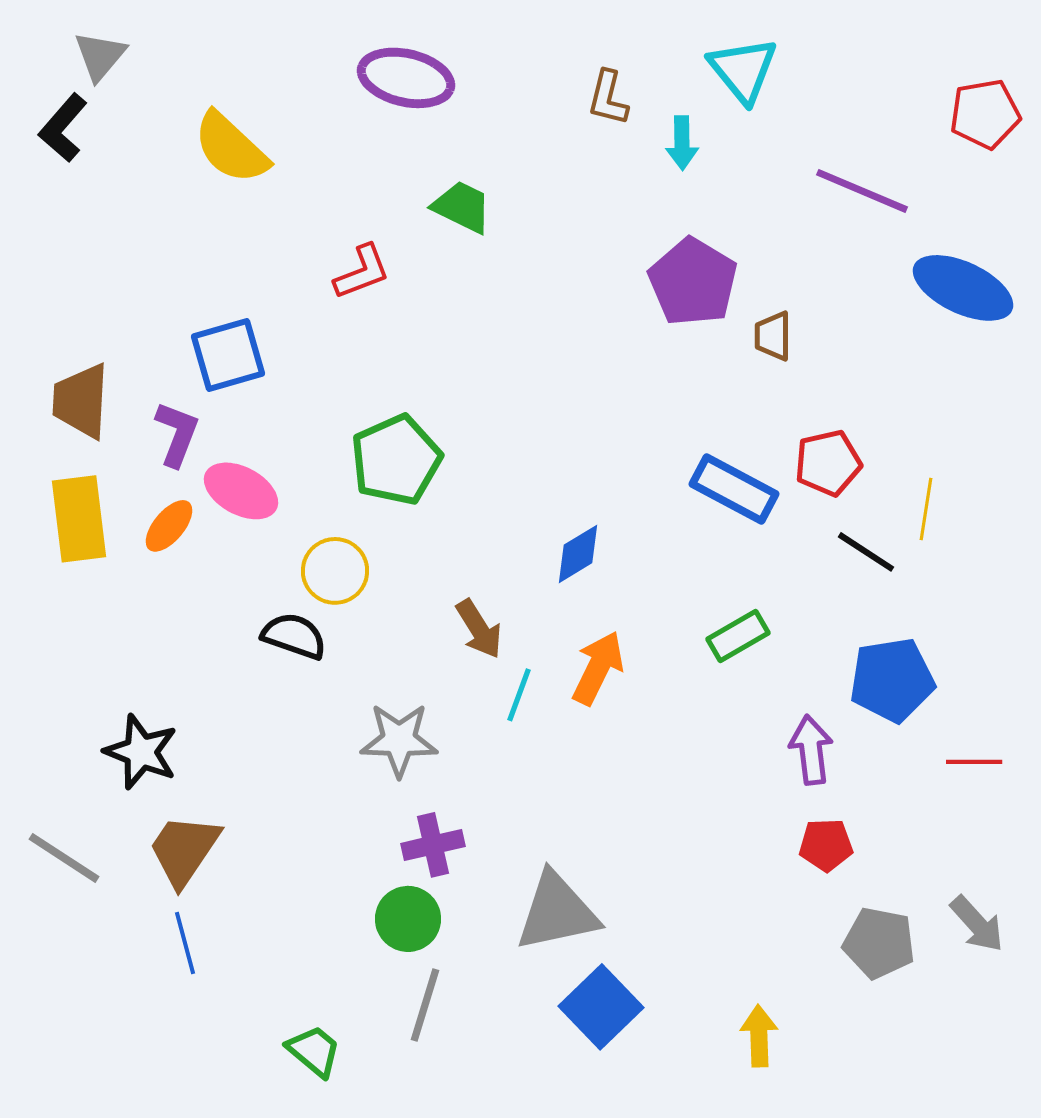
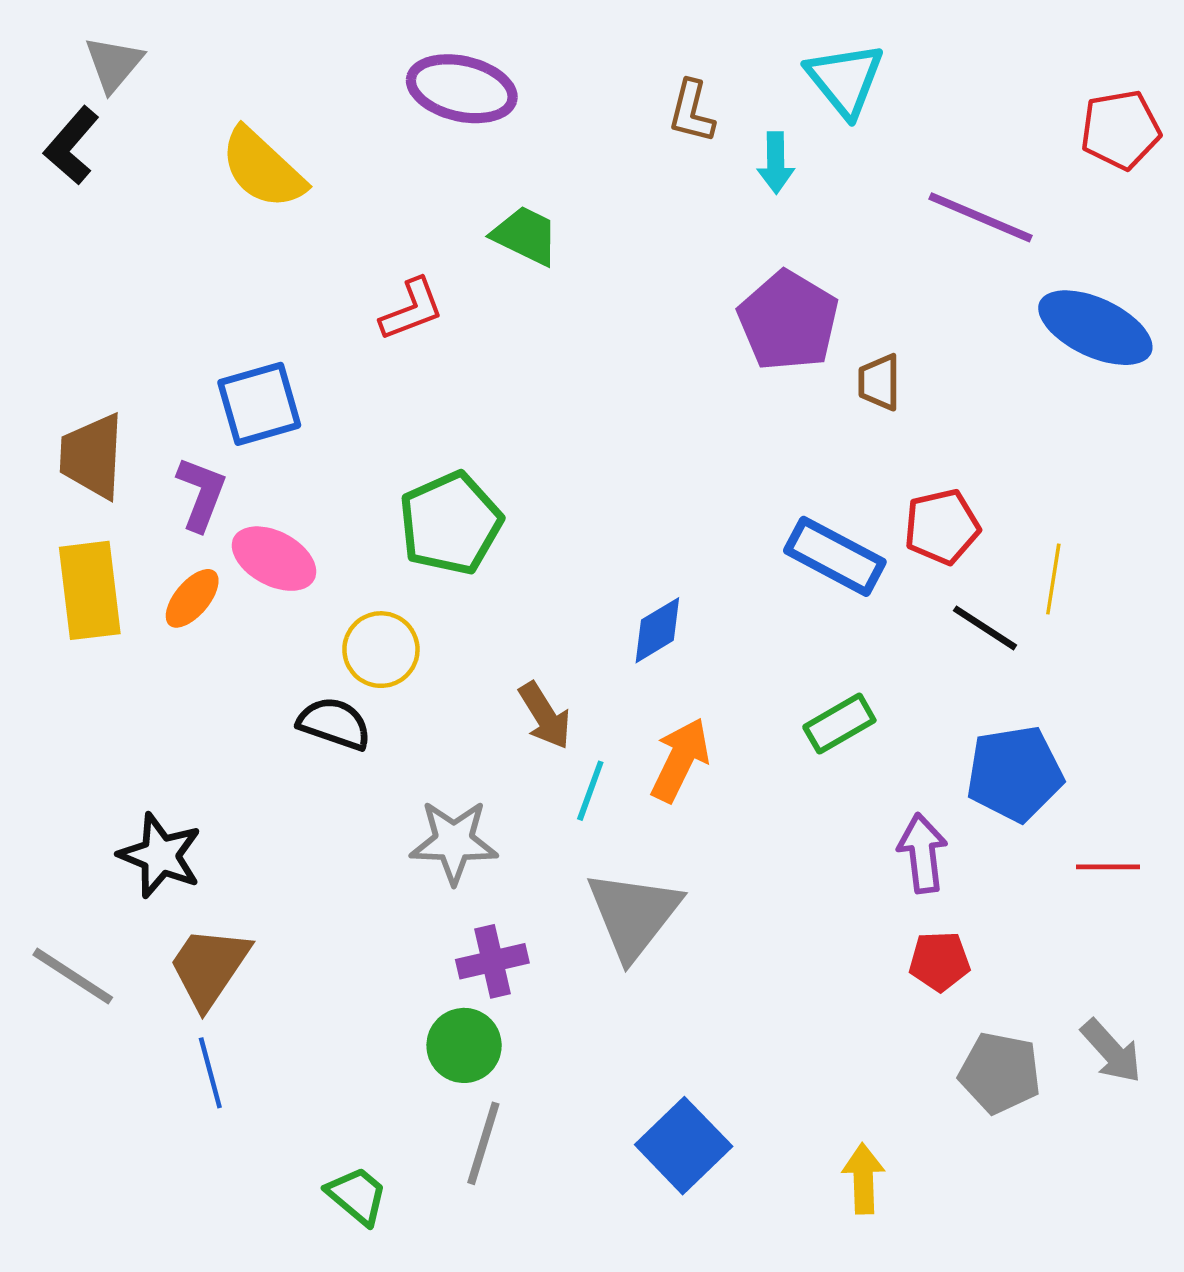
gray triangle: (557, 912) -> (634, 915), moved, turned -40

